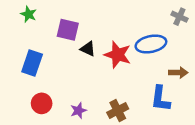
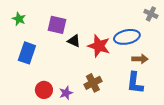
green star: (29, 14) -> (19, 19), moved
brown arrow: (178, 72) -> (140, 59), moved
red circle: (42, 103) -> (44, 90), moved
brown cross: (118, 111) -> (93, 83), moved

